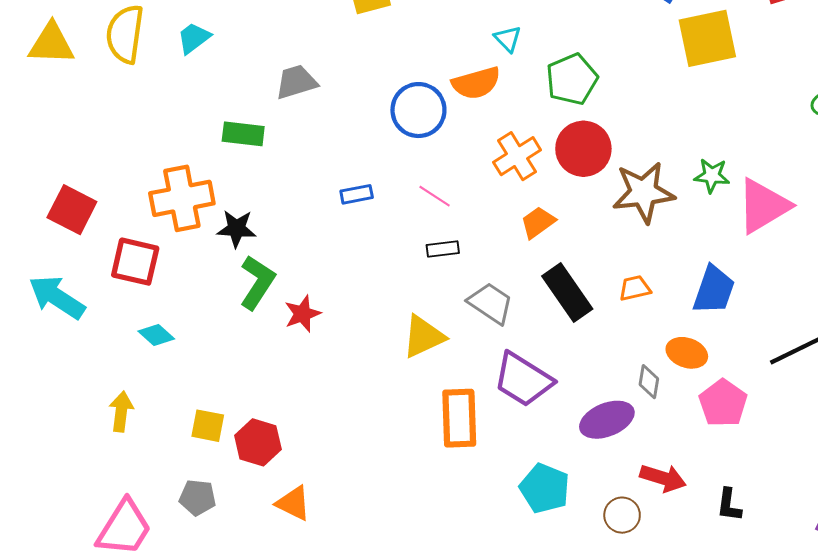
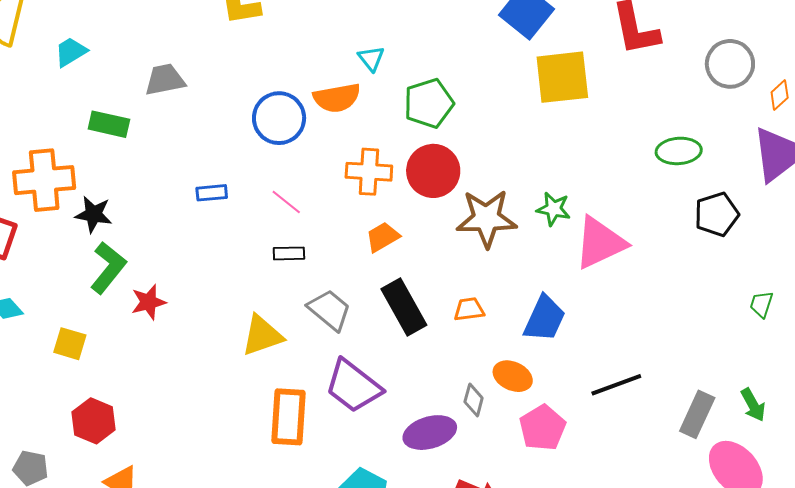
cyan trapezoid: (194, 38) -> (71, 52), moved
orange cross: (517, 156) -> (369, 172), turned 30
yellow square: (208, 426) -> (70, 344), moved

